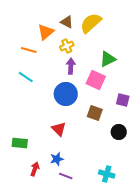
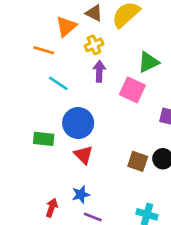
cyan line: (26, 77) -> (58, 83), moved
blue circle: (66, 94) -> (78, 123), moved
brown square: (95, 113) -> (138, 161), moved
green rectangle: (20, 143) -> (44, 139), moved

